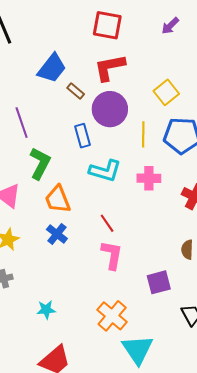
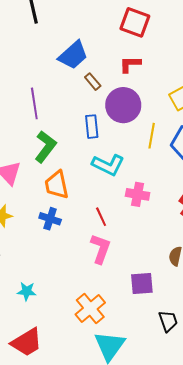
red L-shape: (110, 68) -> (130, 64), size x0.7
pink cross: (149, 178) -> (138, 194), moved
blue cross: (57, 234) -> (50, 219), turned -30

